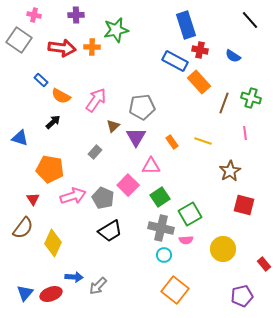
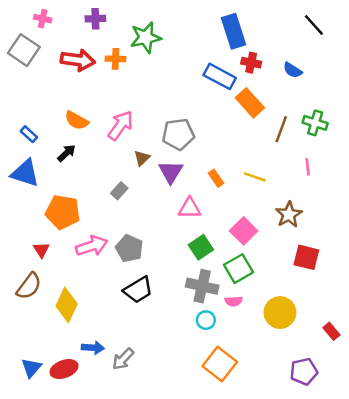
blue rectangle: (41, 80) -> (29, 134), moved
blue triangle: (20, 138) -> (25, 173), size x1.4
pink square: (128, 185) -> (244, 231), moved

